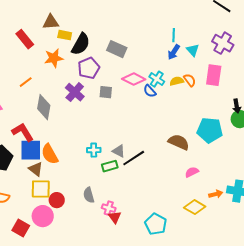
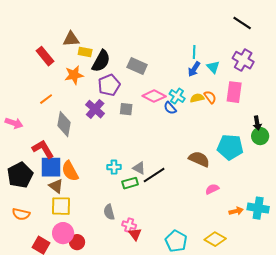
red circle: (57, 200) -> (77, 242), moved
yellow diamond: (195, 207) -> (215, 239), moved

